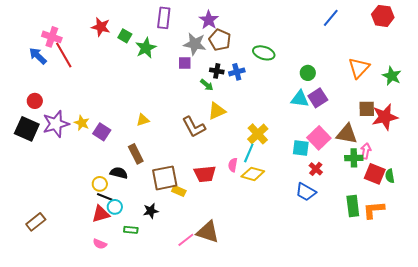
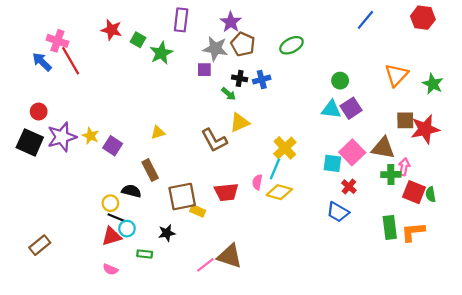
green ellipse: (264, 53) -> (291, 45), moved, turned -45

